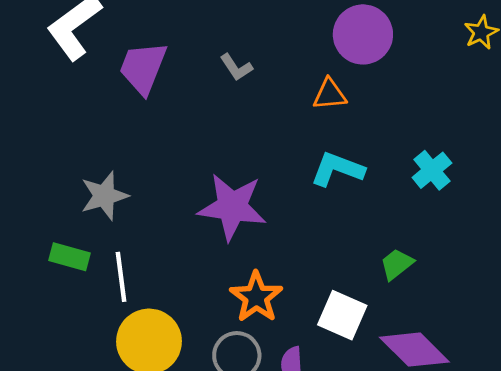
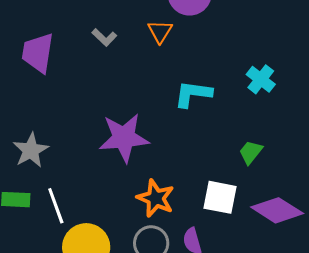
orange triangle: (330, 94) -> (160, 31), moved, turned -40

